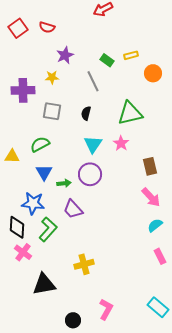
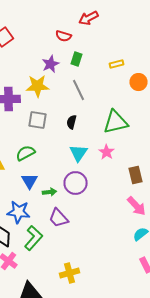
red semicircle: (47, 27) -> (64, 36), moved
green rectangle: (107, 60) -> (76, 59), moved, turned 72
yellow star: (52, 77) -> (38, 86), size x1.6

